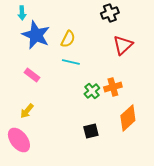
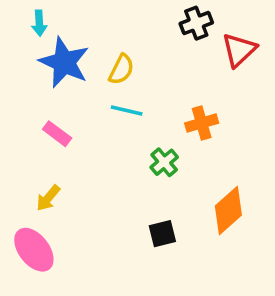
red triangle: (123, 45) -> (239, 50), moved
orange cross: (113, 87) -> (202, 123), moved

